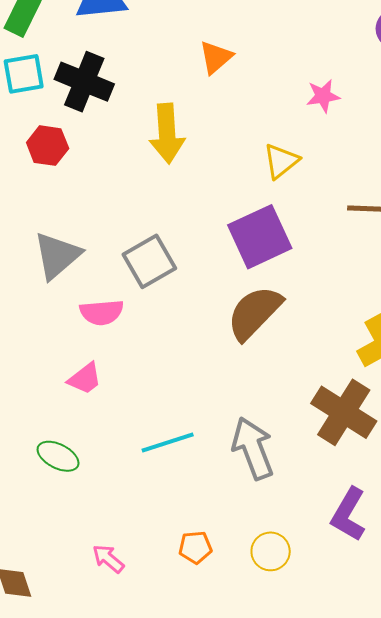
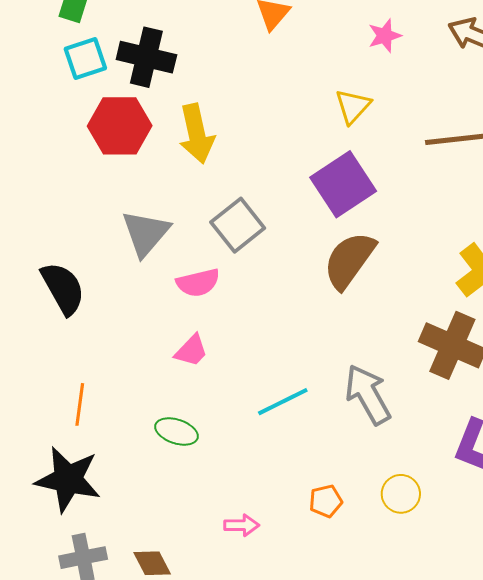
yellow arrow: (167, 134) -> (197, 134), moved
red hexagon: (48, 146) -> (120, 126), size x1.5
pink arrow: (108, 559) -> (242, 525), turned 148

